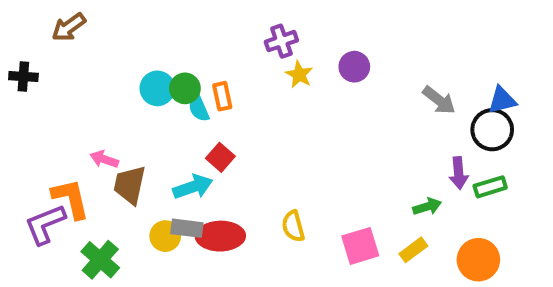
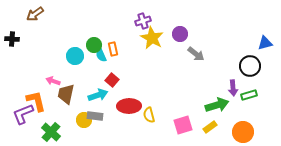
yellow star: (299, 75) -> (152, 38), size x1.6
cyan circle: (157, 88) -> (75, 56), moved
gray arrow: (439, 100) -> (196, 54), moved
blue triangle: (502, 100) -> (265, 43), moved
green arrow: (427, 207) -> (217, 105), size x1.6
red ellipse: (220, 236) -> (129, 106), moved

